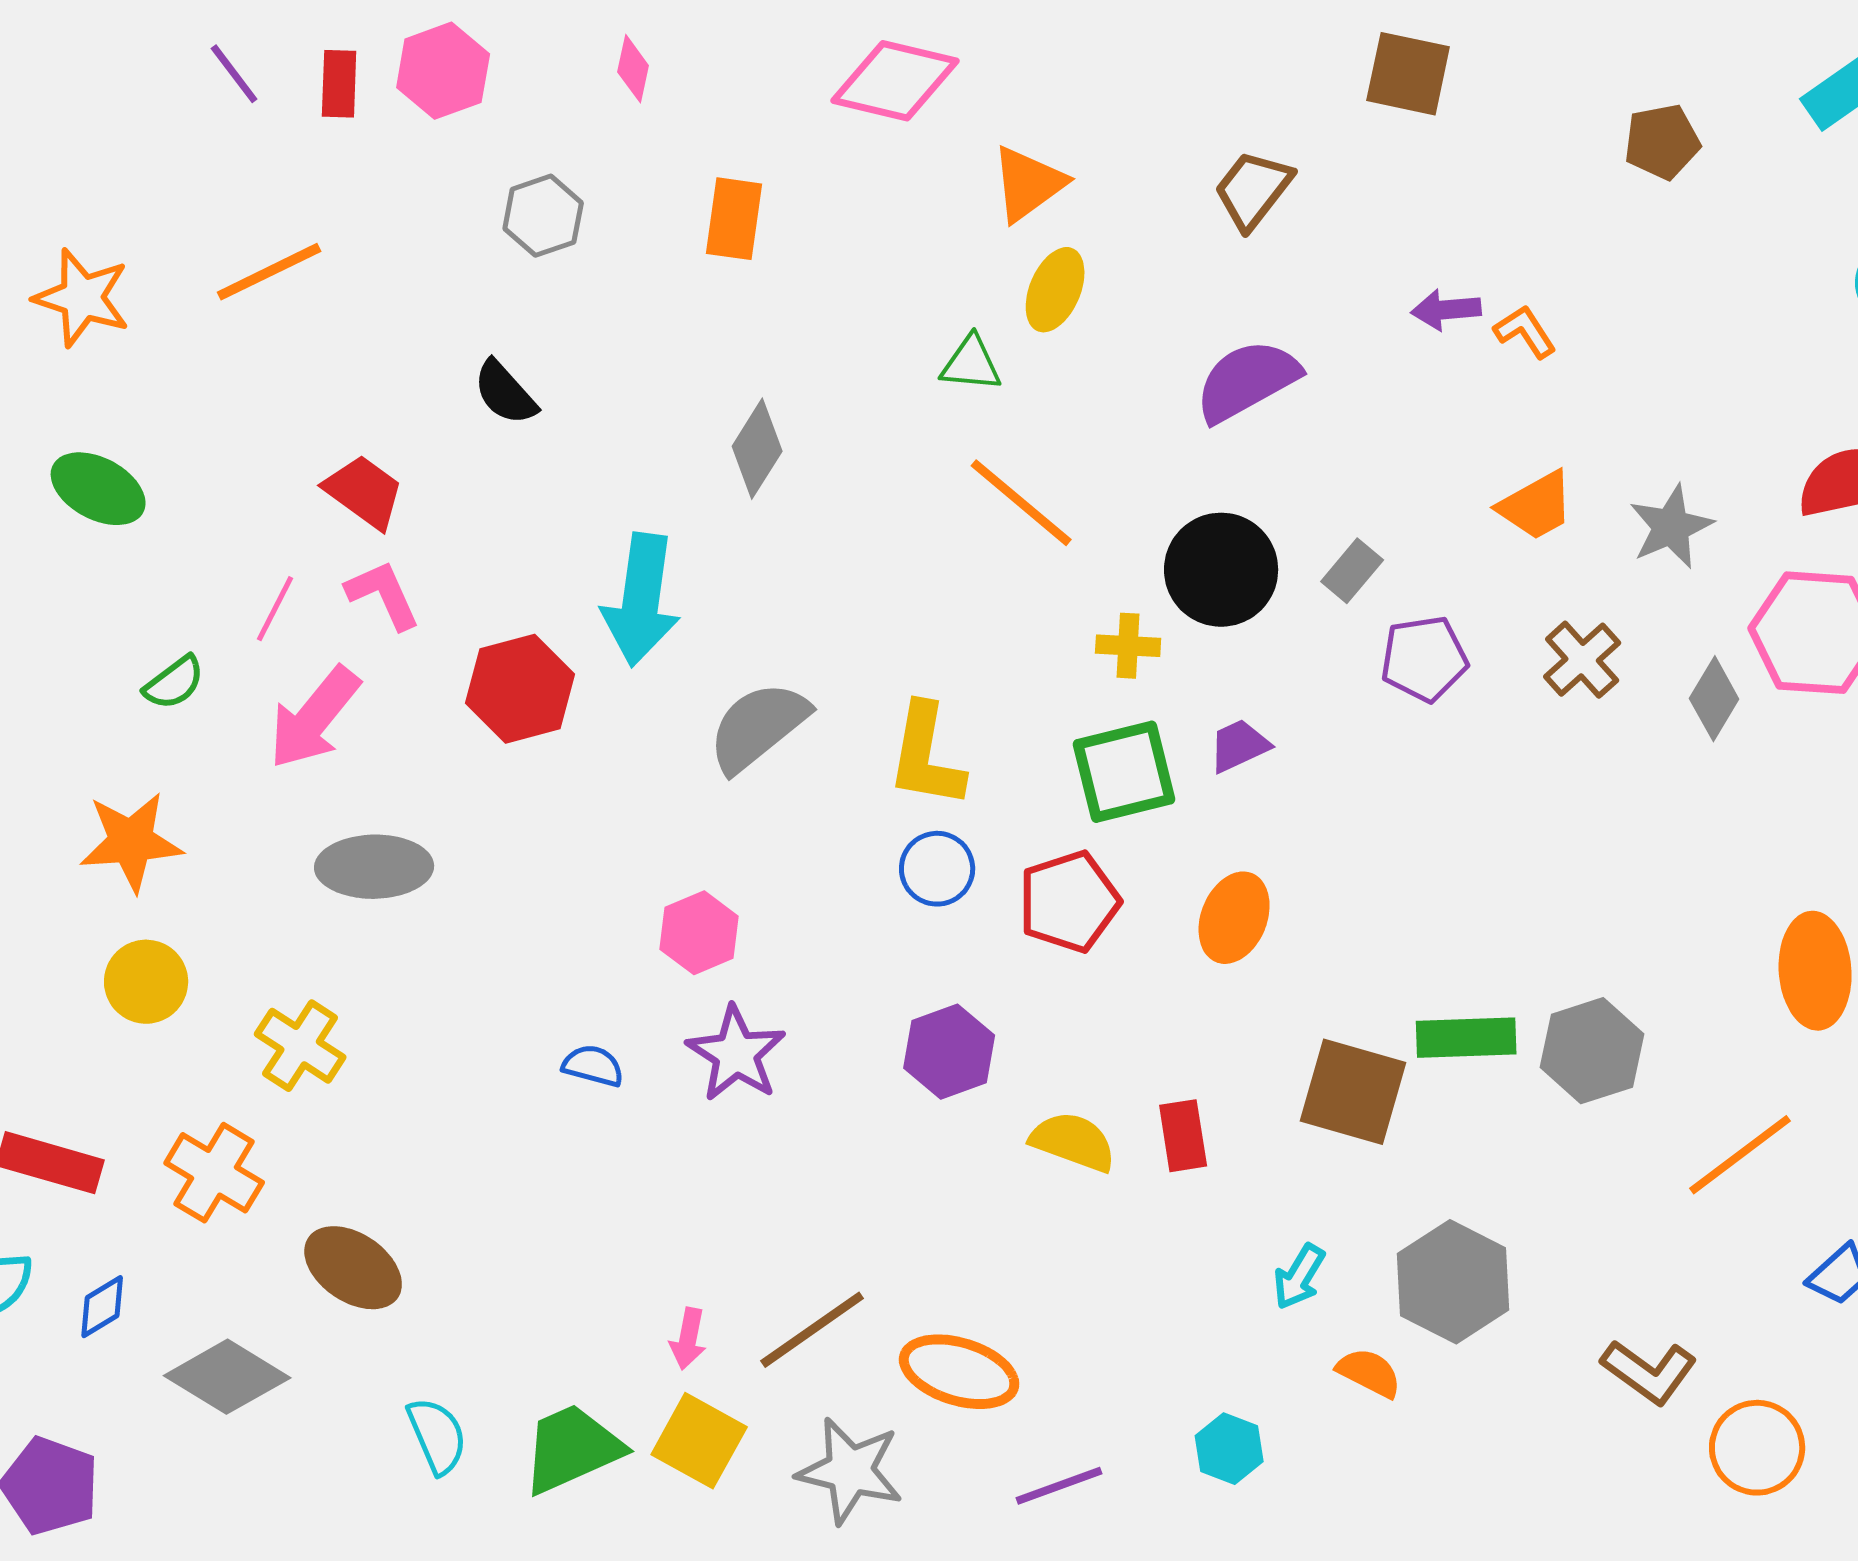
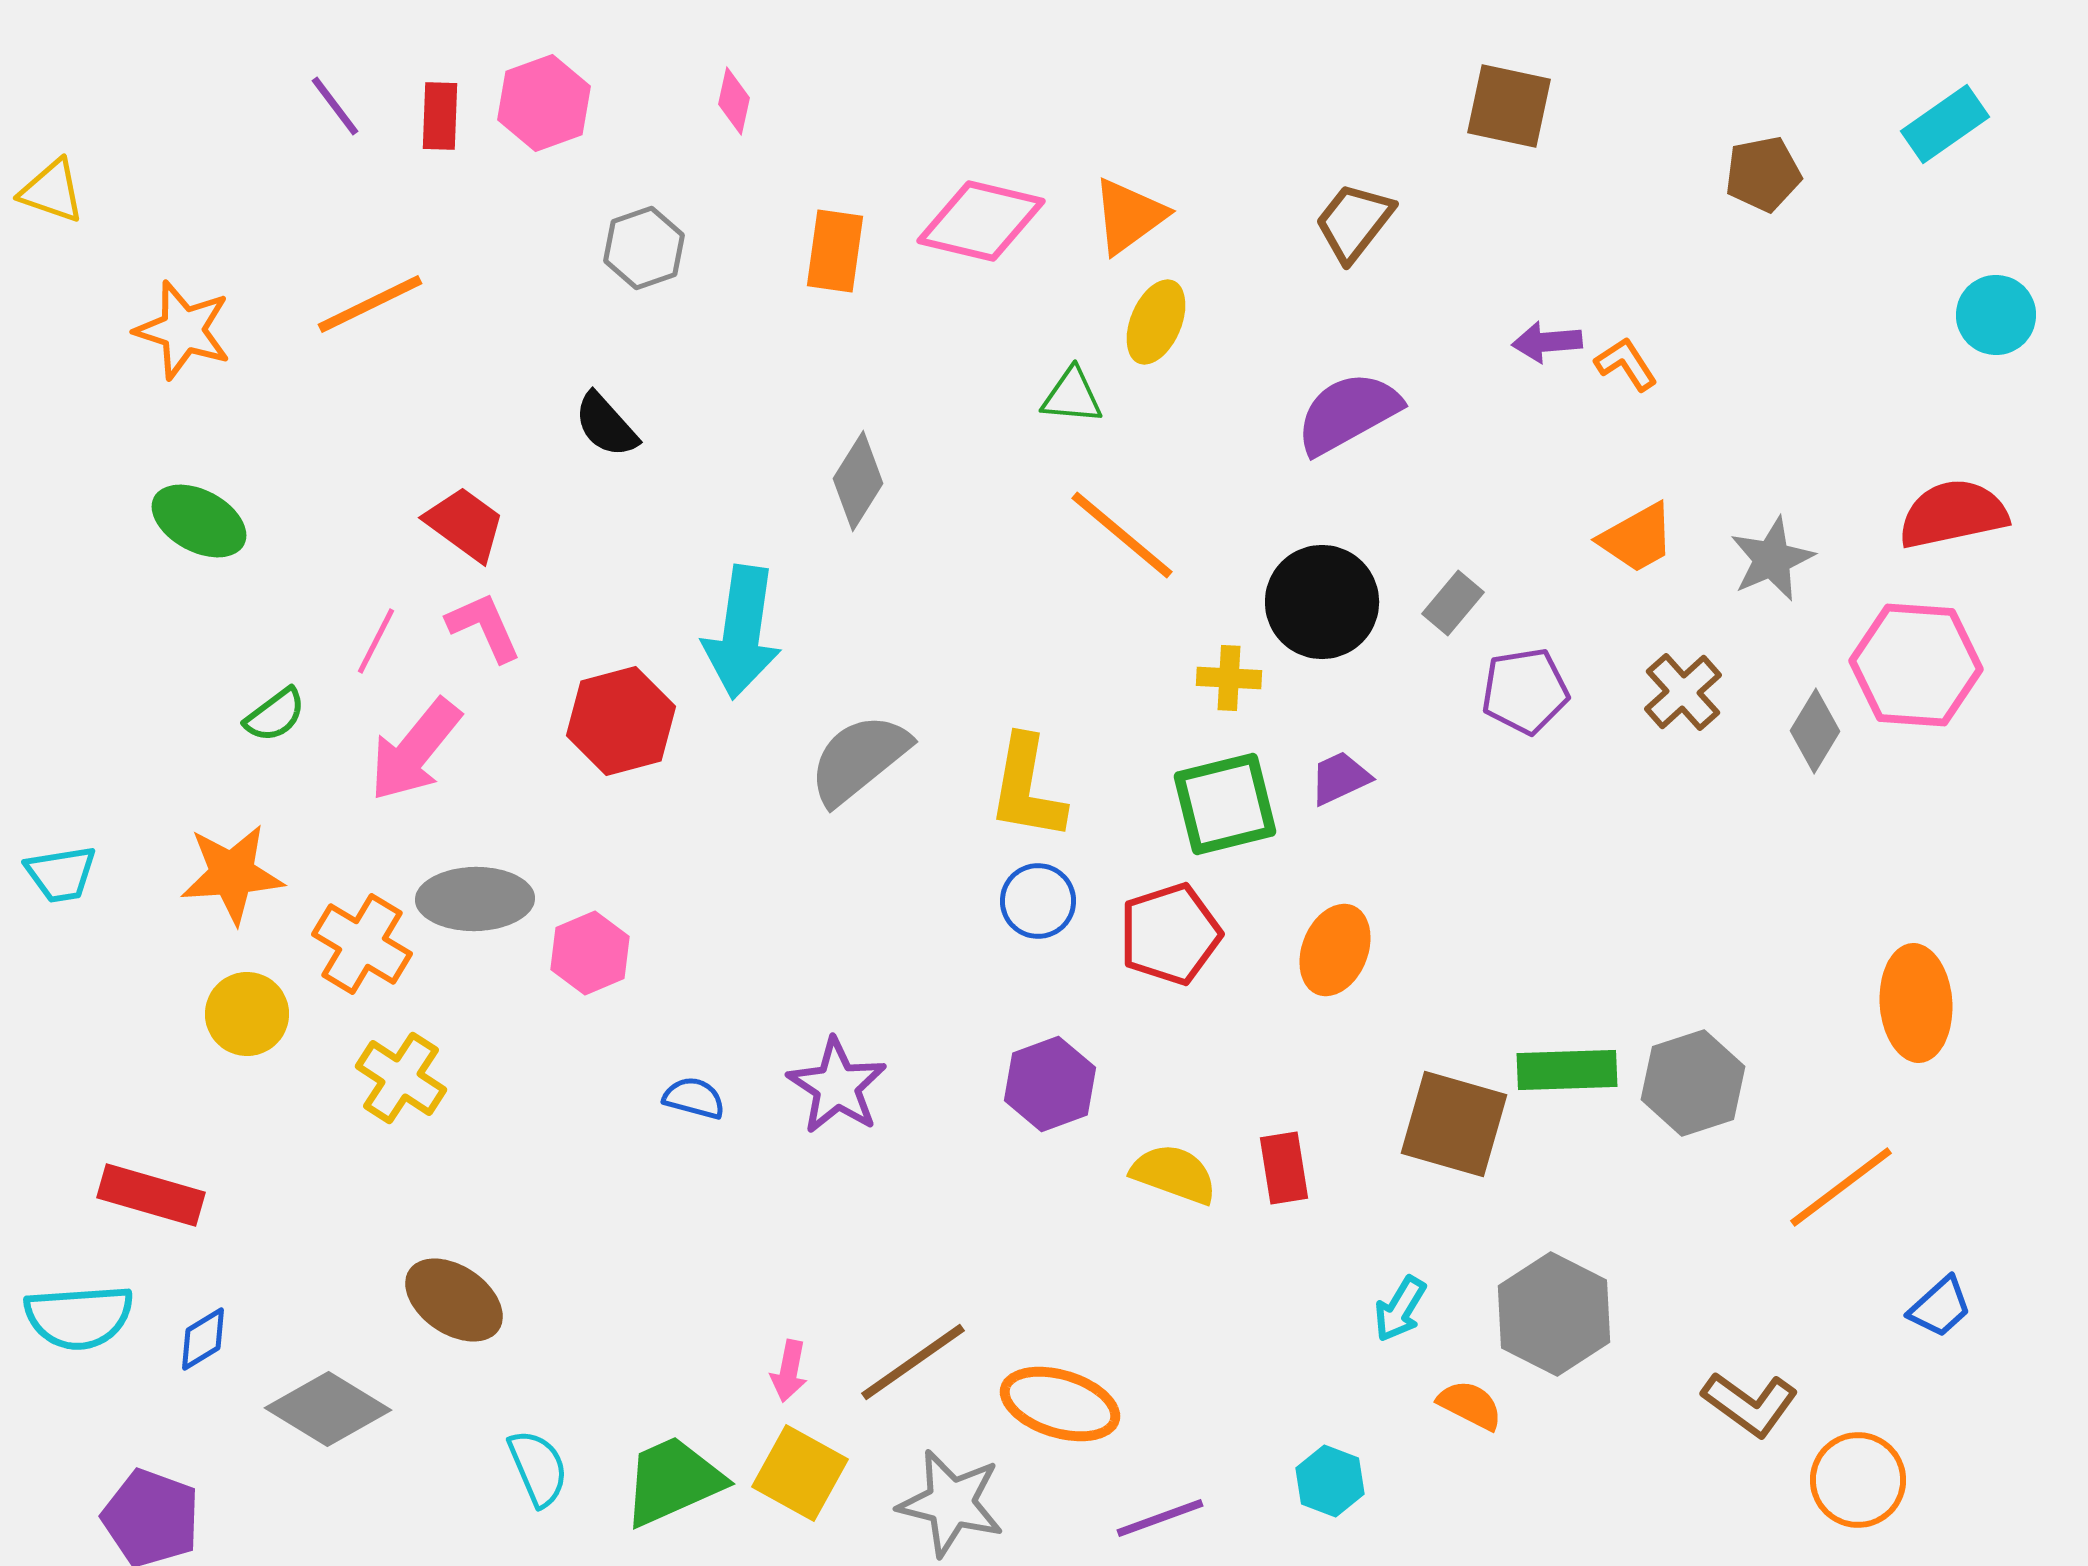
pink diamond: (895, 81) -> (981, 221), moved
pink hexagon: (699, 933) -> (590, 953), moved
orange cross: (214, 1173) -> (362, 944), moved

